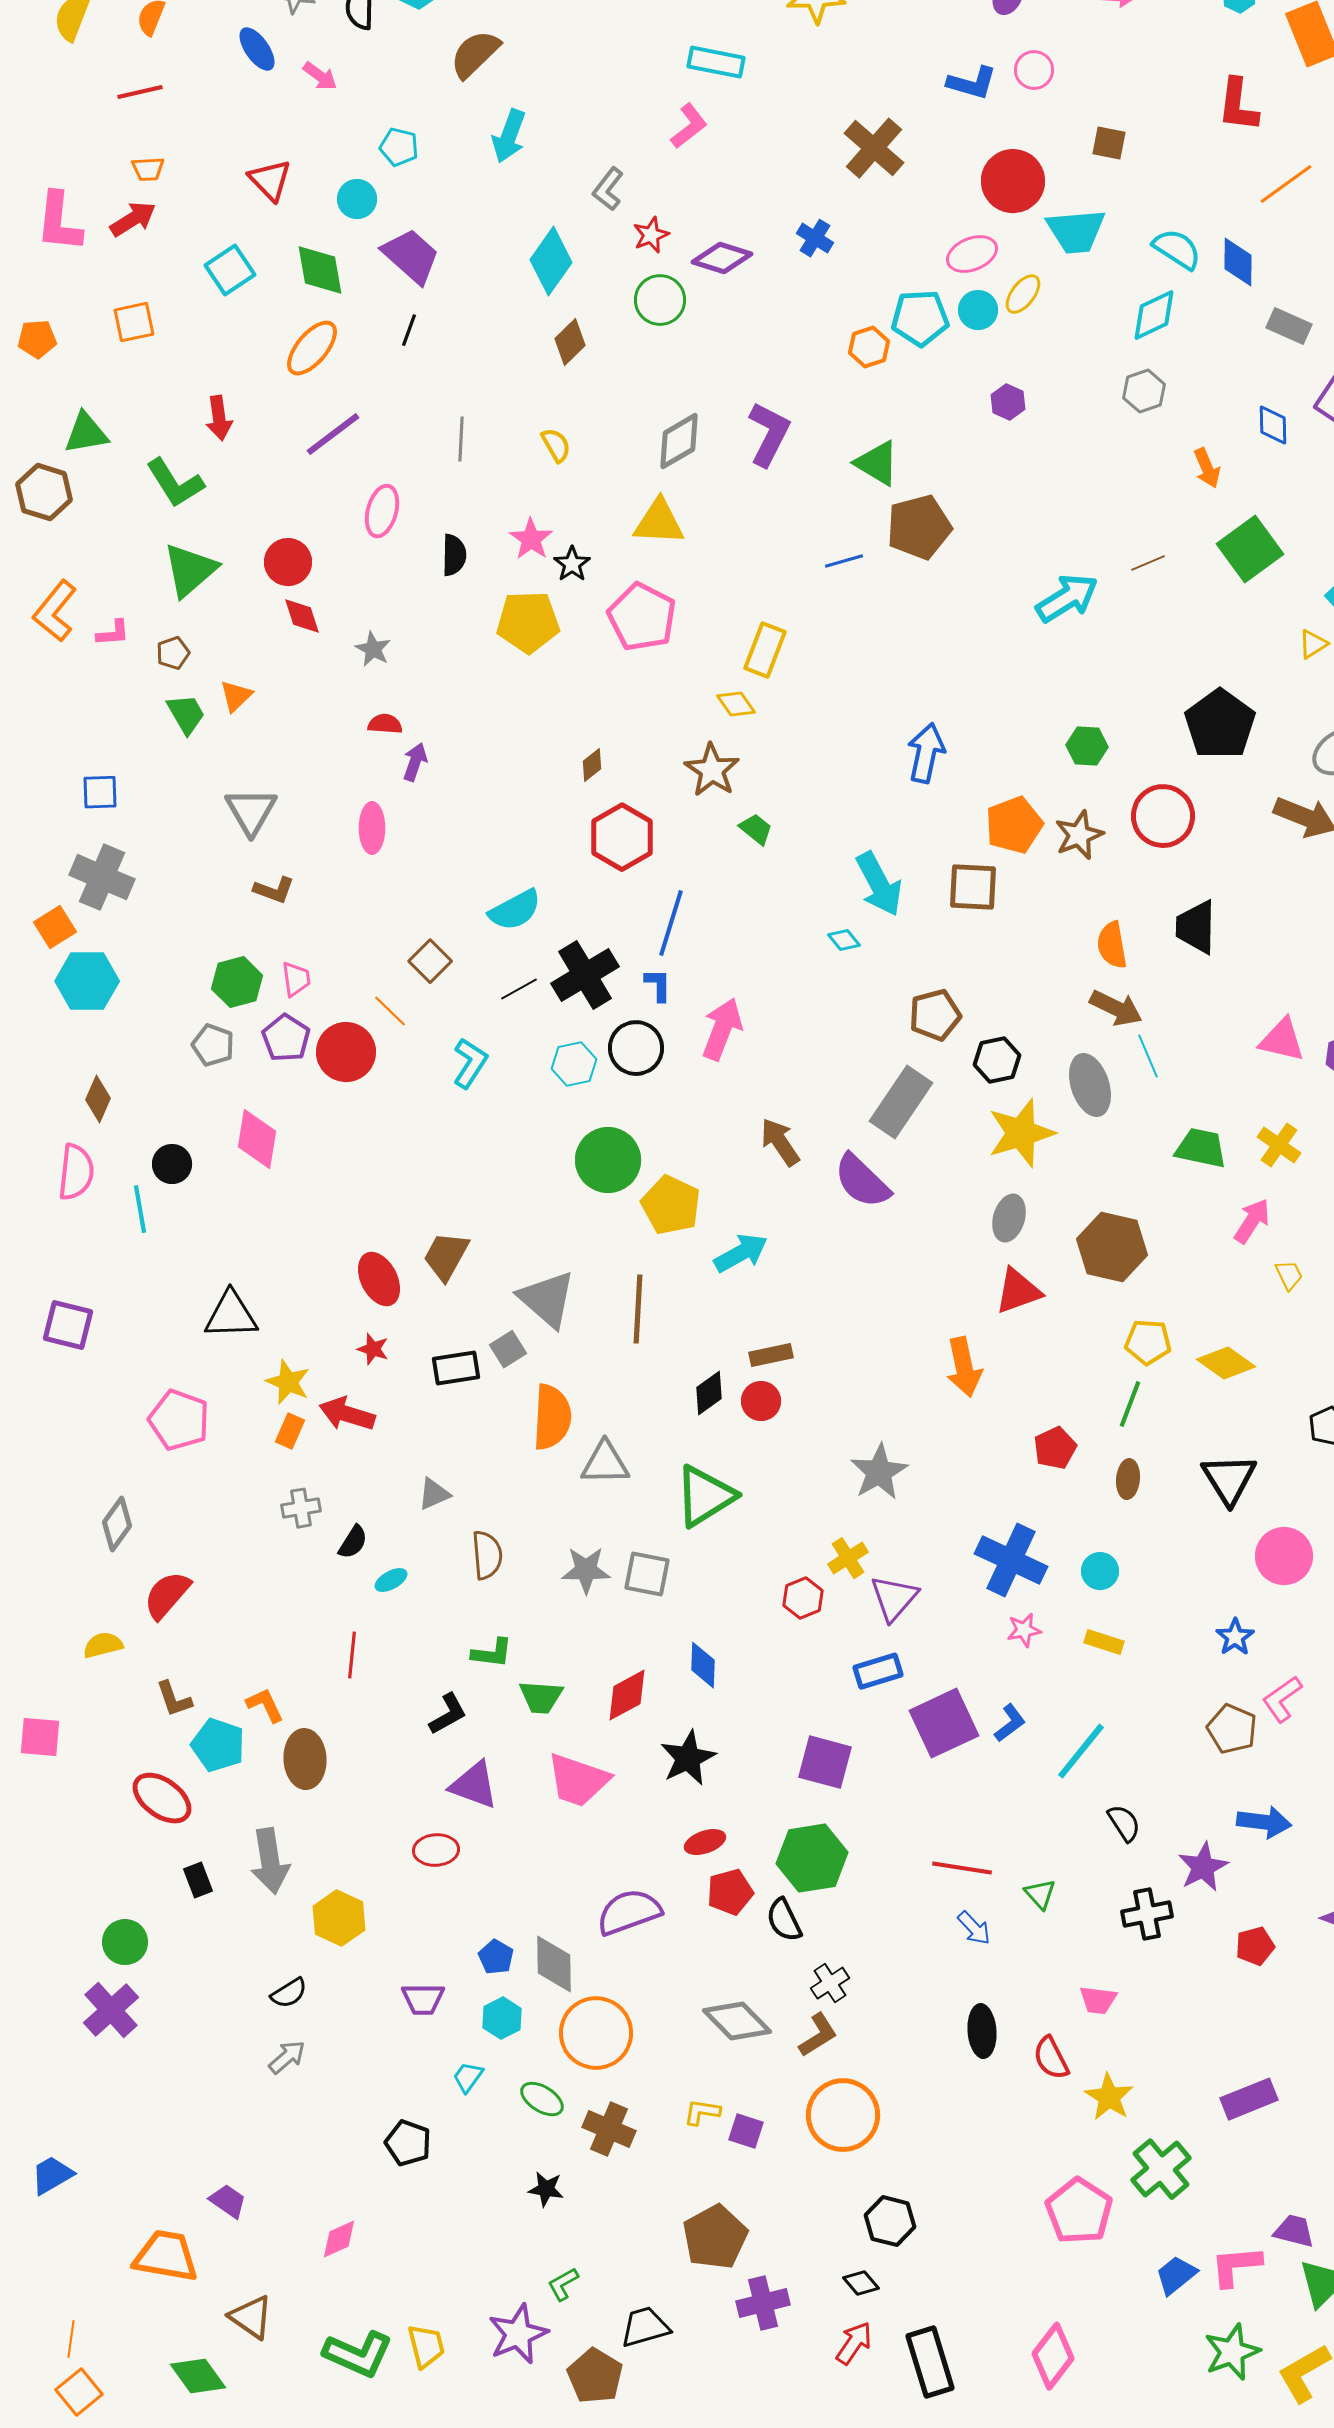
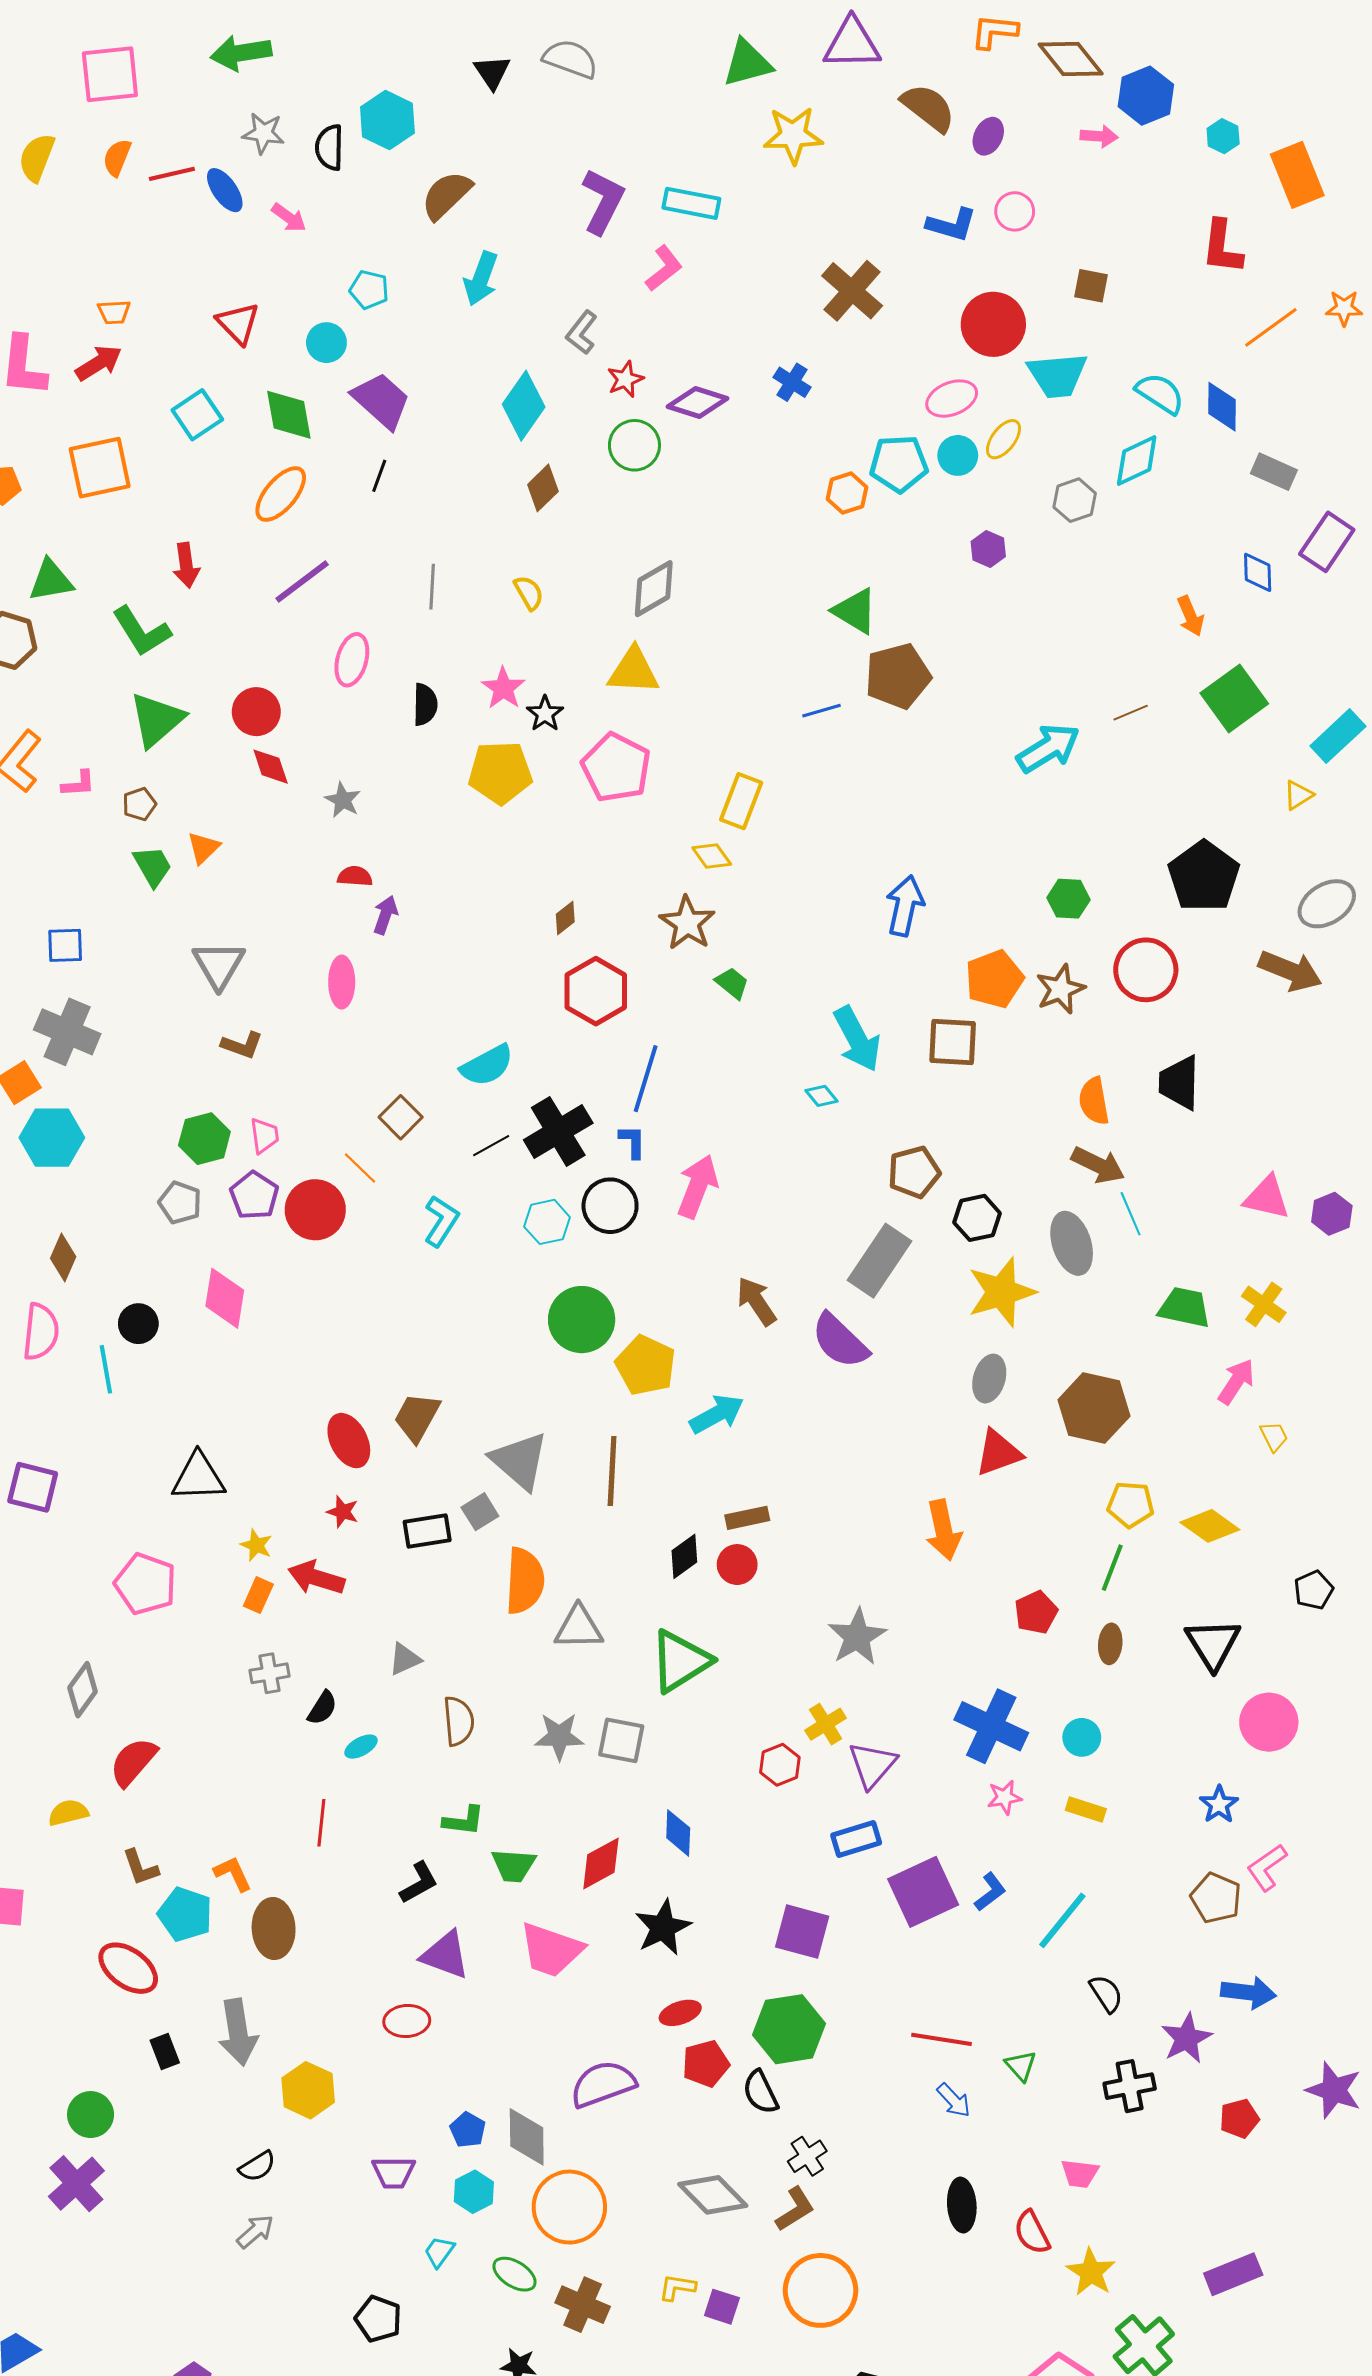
red line: (140, 92) -> (172, 174), moved
orange square: (134, 322) -> (100, 468), size x1.5
gray hexagon: (1144, 391) -> (1075, 500), moved
purple L-shape: (769, 434) -> (603, 201), moved
yellow star: (288, 1382) -> (256, 1545), size x0.7

